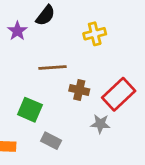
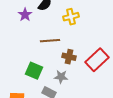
yellow cross: (95, 34) -> (71, 17), moved
gray star: (100, 124) -> (61, 77), moved

